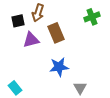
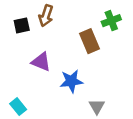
brown rectangle: (56, 33) -> (90, 41), moved
purple triangle: (31, 40) -> (41, 62), moved, turned 36

